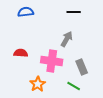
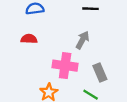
red semicircle: (21, 53) -> (29, 39), moved

